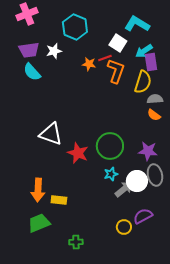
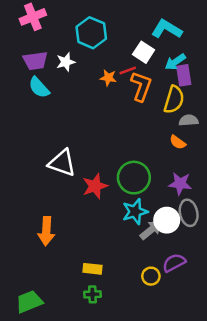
orange semicircle: (154, 115) -> (178, 142), moved
red star: (78, 153) -> (95, 186), turned 30
cyan star: (111, 174) -> (135, 212), size x1.5
yellow rectangle: (59, 200) -> (92, 269), moved
green trapezoid: (39, 223) -> (29, 302), moved

